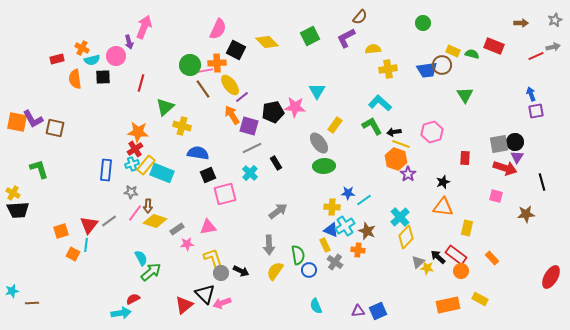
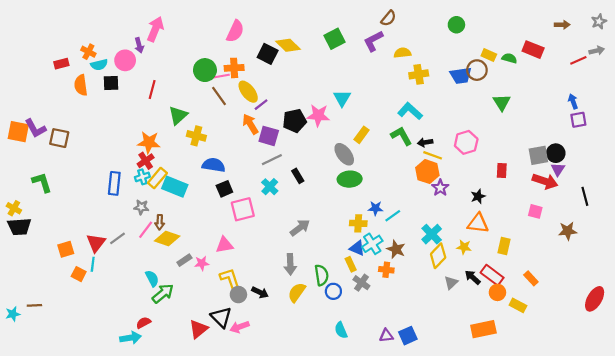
black square: (236, 50) -> (268, 54), moved
gray rectangle: (177, 229) -> (184, 260), moved
yellow star: (427, 268) -> (464, 247), moved
yellow rectangle: (480, 299) -> (518, 305), moved
brown line: (32, 303) -> (34, 305), moved

